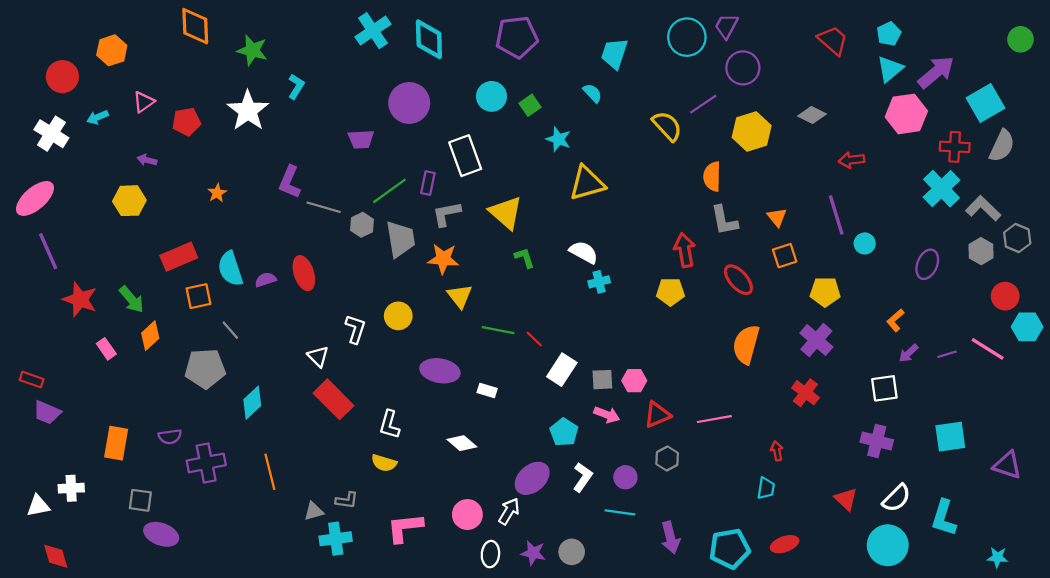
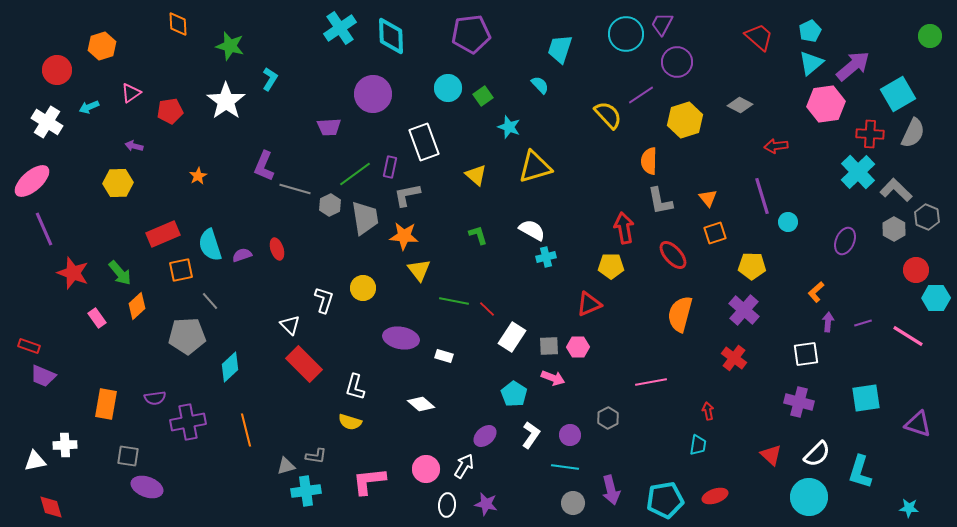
orange diamond: (195, 26) -> (178, 24), size x0.7
yellow triangle: (506, 213) -> (476, 175), moved, size x0.7
red ellipse: (304, 273) -> (277, 249), size x0.7
pink line: (988, 349) -> (908, 336), moved
purple arrow: (909, 353) -> (828, 322), turned 138
red triangle: (657, 415) -> (589, 304), moved
purple ellipse: (532, 478) -> (485, 436), size x0.7
gray circle: (572, 552) -> (573, 503), moved

